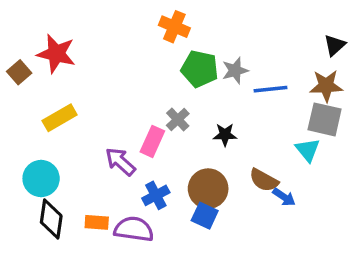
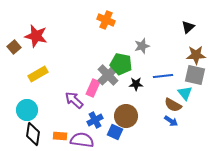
black triangle: (335, 45) -> (188, 27), moved
green pentagon: (200, 69) -> (121, 64), moved
blue line: (271, 89) -> (163, 76), moved
gray cross: (178, 119) -> (108, 75), size x1.5
brown semicircle: (264, 180) -> (173, 105), moved
blue square: (205, 216) -> (115, 132), moved

